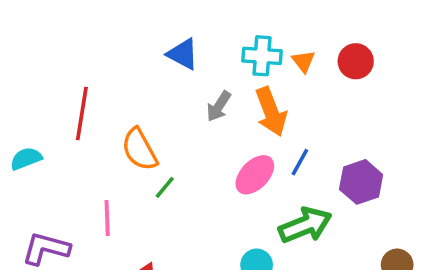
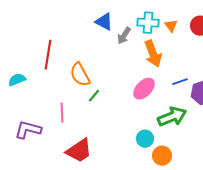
gray arrow: (219, 106) -> (124, 36), moved
blue line: (300, 162) -> (180, 82), moved, turned 42

